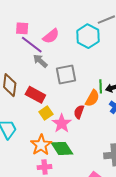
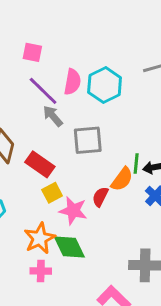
pink square: (22, 28) -> (32, 52), moved
pink semicircle: (51, 36) -> (72, 82), turned -48
cyan hexagon: (88, 36) -> (105, 85), moved
pink star: (62, 123) -> (73, 211), turned -30

